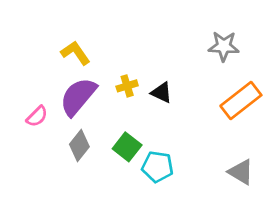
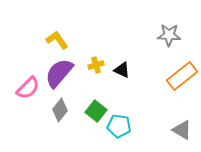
pink semicircle: (37, 116) -> (28, 88), size x1.4

